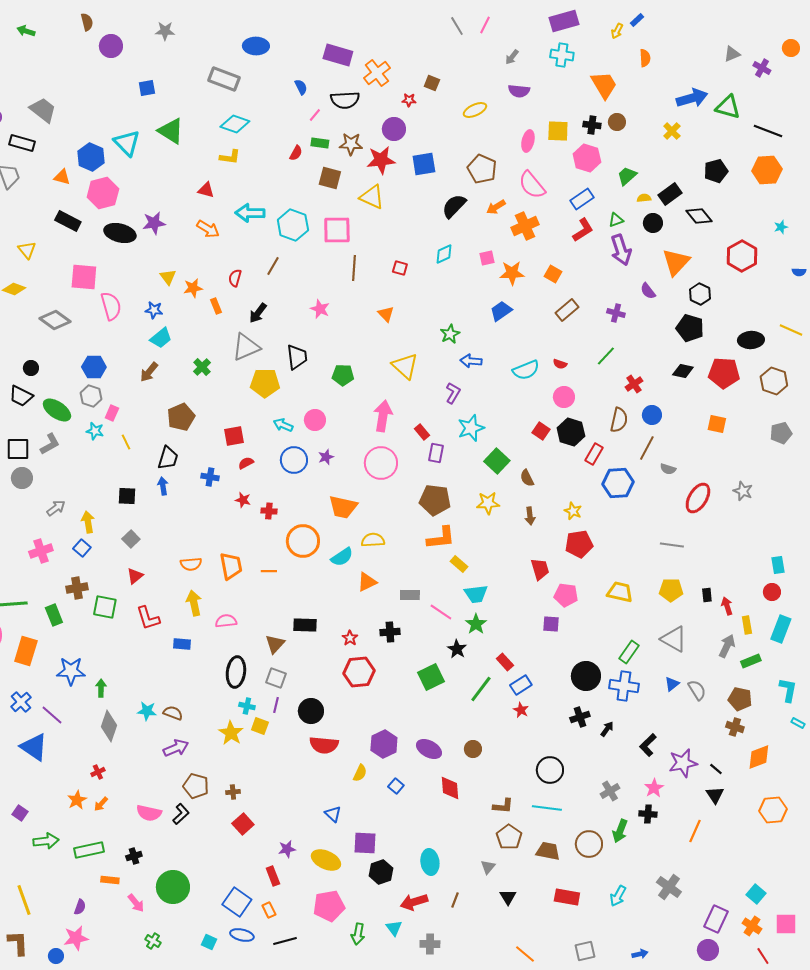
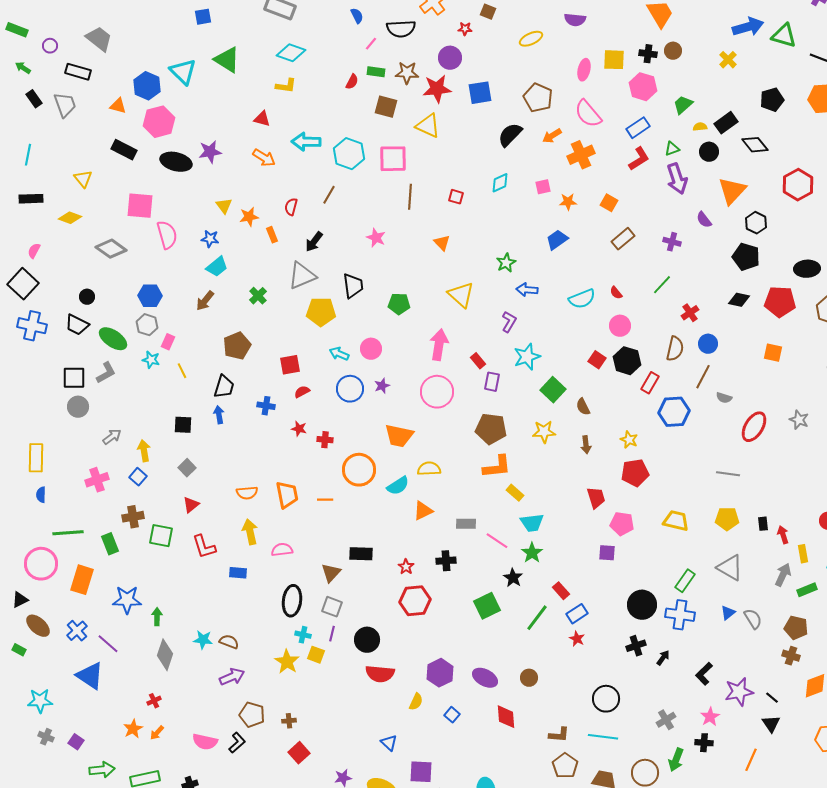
orange star: (512, 273) -> (568, 202), size x0.7
red semicircle: (560, 364) -> (616, 293), turned 32

